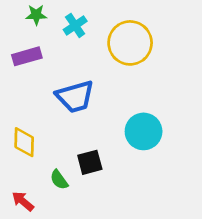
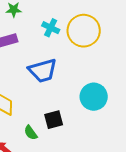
cyan cross: (75, 25) -> (51, 28), moved, turned -30

